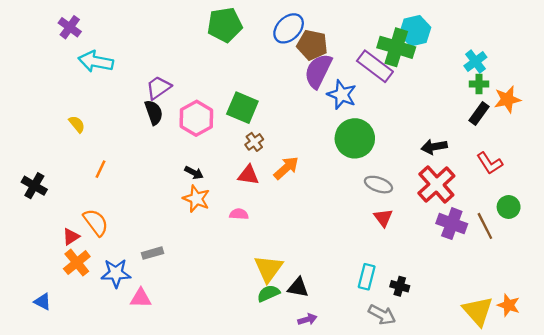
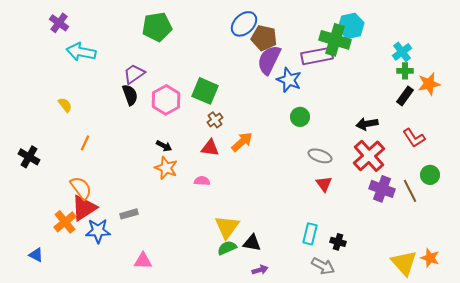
green pentagon: (225, 25) -> (157, 27), moved
purple rectangle: (375, 66) -> (317, 56), turned -48
green circle: (355, 138) -> (300, 117), size x0.6
red triangle: (71, 237) -> (84, 208), moved, size x1.8
pink triangle: (141, 298) -> (143, 261), moved

